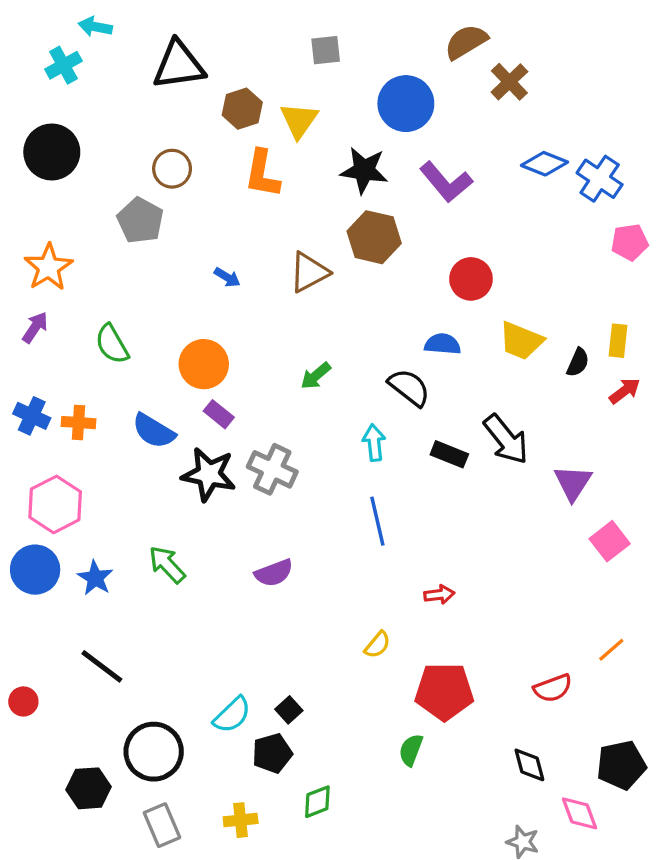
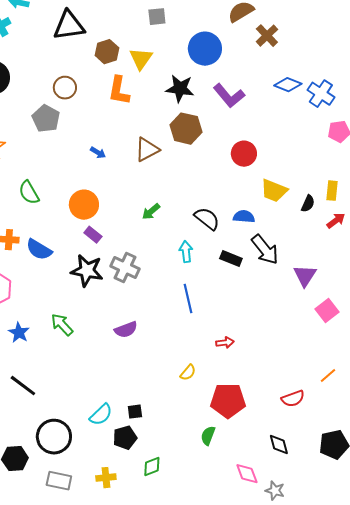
blue semicircle: (443, 344) -> (244, 217), moved
blue semicircle: (154, 431) -> (39, 250), moved
black square: (289, 710) -> (135, 412), turned 35
pink diamond: (580, 813) -> (247, 474), moved
gray rectangle: (162, 825) -> (59, 481), turned -55

